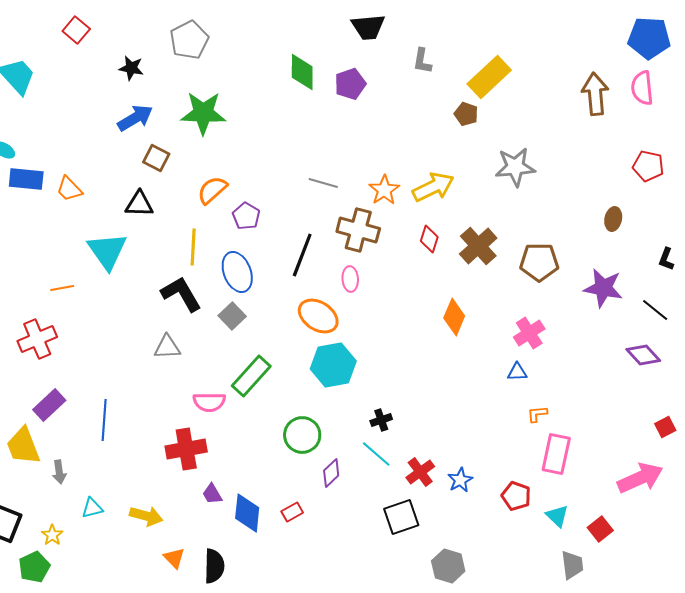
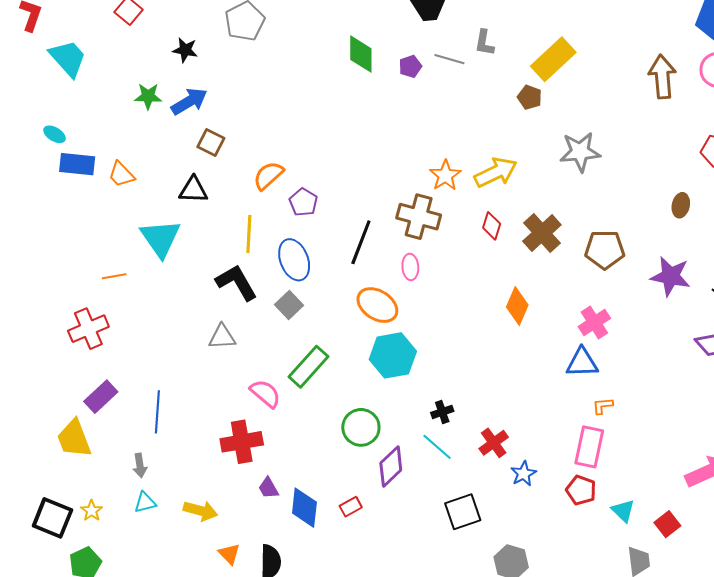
purple pentagon: (350, 84) -> (410, 66), size x0.7
green star: (203, 113) -> (148, 96), moved, size x0.6
gray line: (323, 183) -> (449, 59), moved
blue triangle: (517, 372) -> (582, 363), size x1.6
pink semicircle: (209, 402) -> (265, 393), turned -140
pink rectangle: (556, 454) -> (589, 447), moved
gray arrow: (59, 472) -> (140, 465), moved
red cross: (420, 472) -> (494, 443), moved
purple diamond: (331, 473) -> (391, 466), size x1.4
yellow star: (52, 535) -> (92, 511), moved

